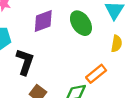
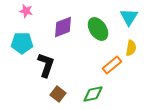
orange rectangle: (96, 74) -> (112, 65), moved

